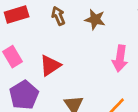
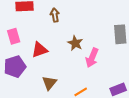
brown star: (95, 19) -> (75, 43), moved

